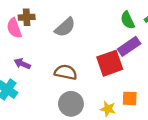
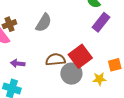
red square: (110, 63) -> (80, 56), moved
gray circle: (71, 104) -> (71, 74), moved

